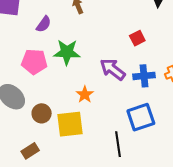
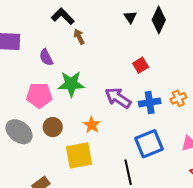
purple semicircle: (44, 24) -> (46, 57), turned 120
brown circle: (42, 113) -> (53, 127), moved

